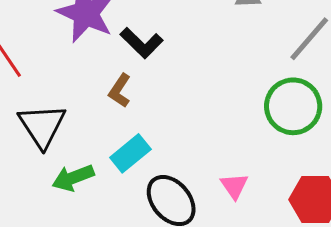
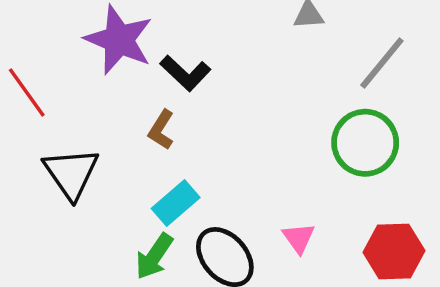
green arrow: (73, 178) -> (154, 256), moved, turned -33

